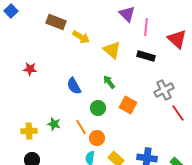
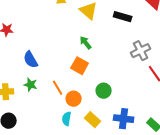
blue semicircle: (74, 86) -> (31, 60), moved
orange square: (128, 105) -> (80, 66), moved
green circle: (98, 108) -> (104, 91), moved

